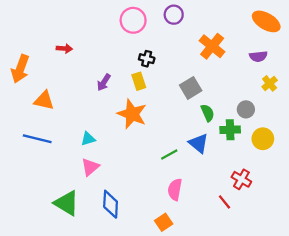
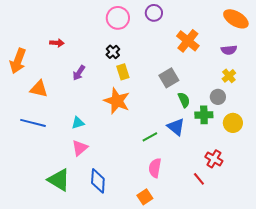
black cross: (147, 59) -> (113, 52), moved, turned 32
purple arrow: (104, 82) -> (79, 73), moved
yellow cross: (270, 83) -> (229, 76), moved

